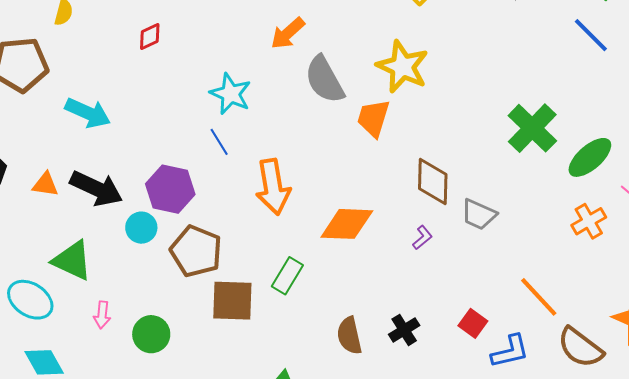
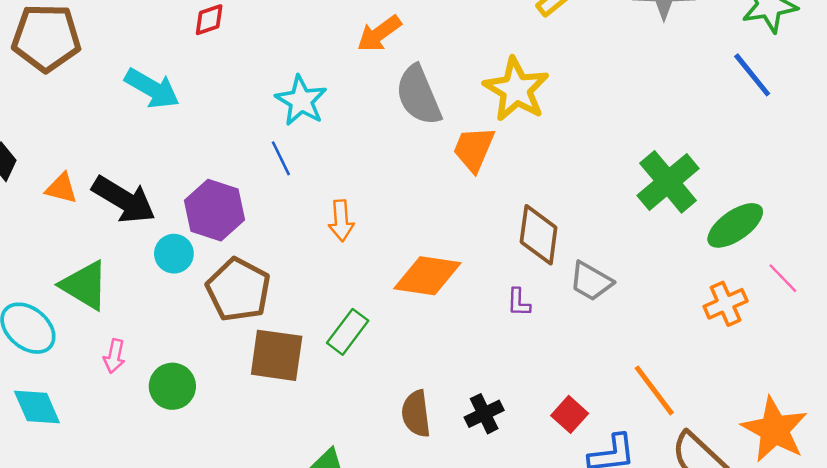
cyan arrow: (88, 113) -> (152, 89), moved
orange arrow: (273, 187) -> (341, 221), size x0.6
purple L-shape: (422, 238) -> (519, 302), turned 125

